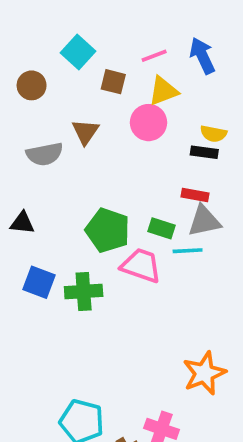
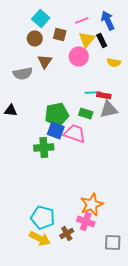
brown circle: (32, 85) -> (35, 38), moved
yellow triangle: (163, 91) -> (87, 39), turned -30
black rectangle: (204, 152) -> (102, 40), moved, turned 56
green pentagon: (108, 230) -> (57, 114), turned -30
cyan line: (188, 251) -> (93, 92), moved
blue square: (39, 282) -> (56, 130), moved
orange star: (204, 373) -> (92, 204), moved

